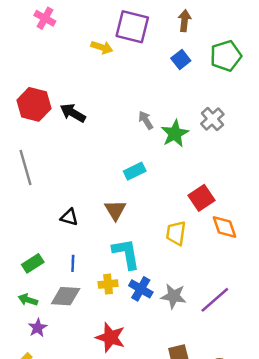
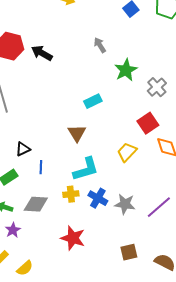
gray cross: (212, 119) -> (157, 87), moved
gray arrow: (146, 120) -> (100, 45), moved
black triangle: (69, 217) -> (23, 149), moved, turned -42
yellow trapezoid: (176, 233) -> (127, 152), turned 35
cyan L-shape: (126, 254) -> (86, 169), turned 84
blue line: (73, 263) -> (41, 167), moved

